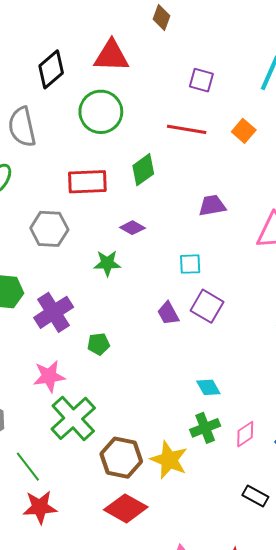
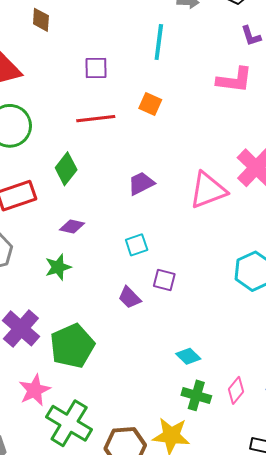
purple square: (207, 306) -> (164, 280), size x0.7
green pentagon: (99, 344) -> (72, 346), size x2.0
green cross: (205, 428) -> (196, 395), turned -36

